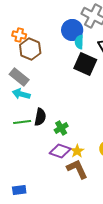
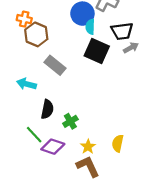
gray rectangle: (19, 77) -> (55, 65), moved
green line: (22, 122) -> (34, 135), moved, turned 54
purple diamond: (60, 151) -> (53, 147), moved

